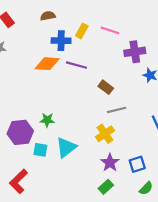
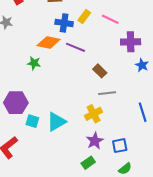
green star: (47, 120) -> (34, 63), moved

